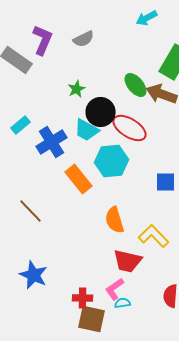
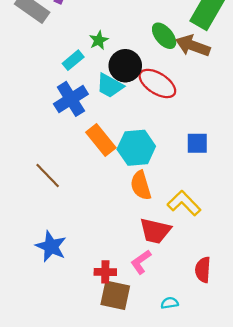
cyan rectangle: (20, 125) -> (73, 60), moved
cyan hexagon: (112, 161) -> (136, 148), moved
cyan semicircle: (122, 303) -> (170, 303), moved

